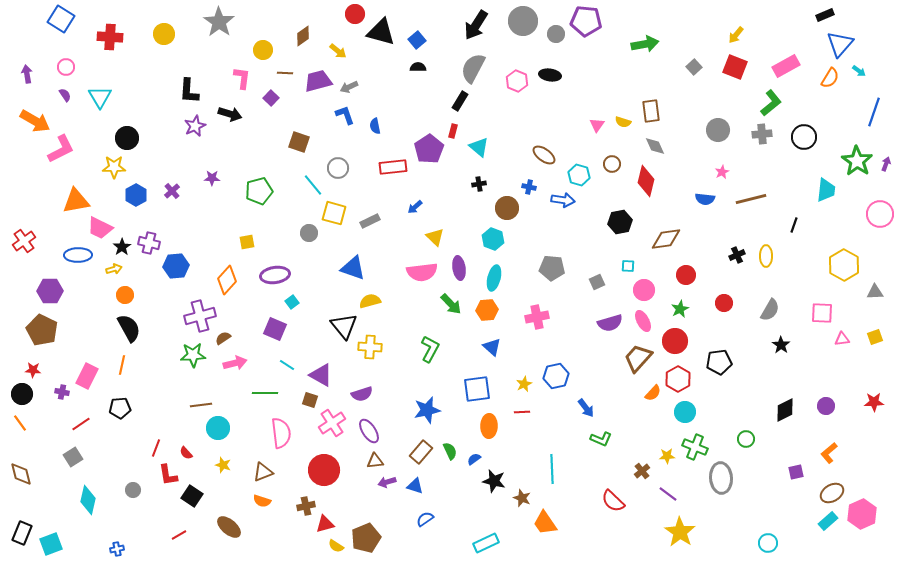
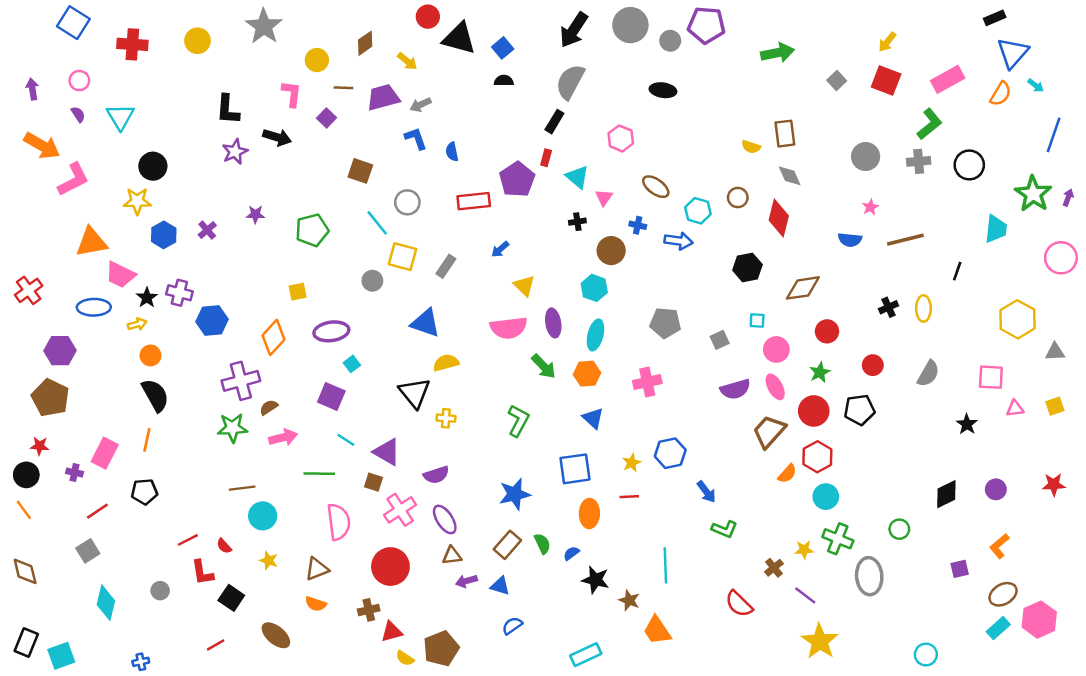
pink hexagon: (517, 81) -> (621, 138), moved
pink triangle: (597, 125) -> (604, 198), moved
gray rectangle: (370, 221) -> (446, 266), turned -30
black star: (781, 345) -> (967, 424), moved
yellow cross: (370, 347) -> (446, 418), size x0.7
black pentagon: (719, 362) -> (860, 410), moved
red line: (156, 448) -> (188, 540), turned 42

